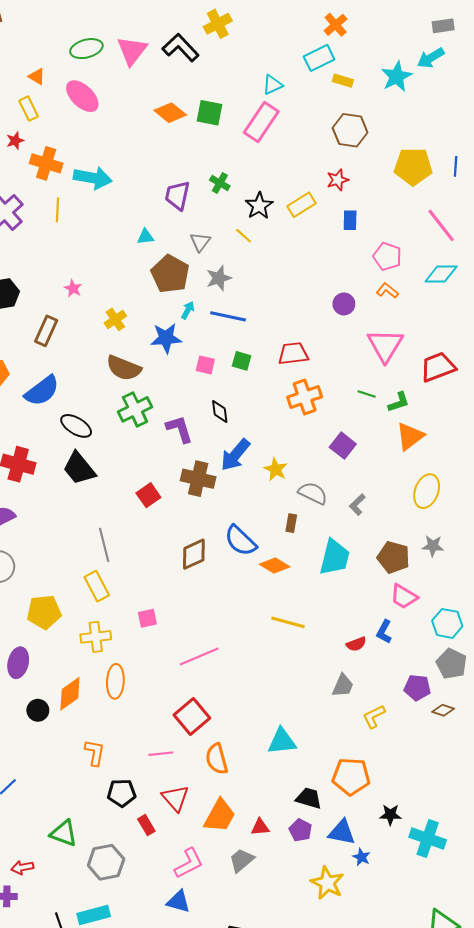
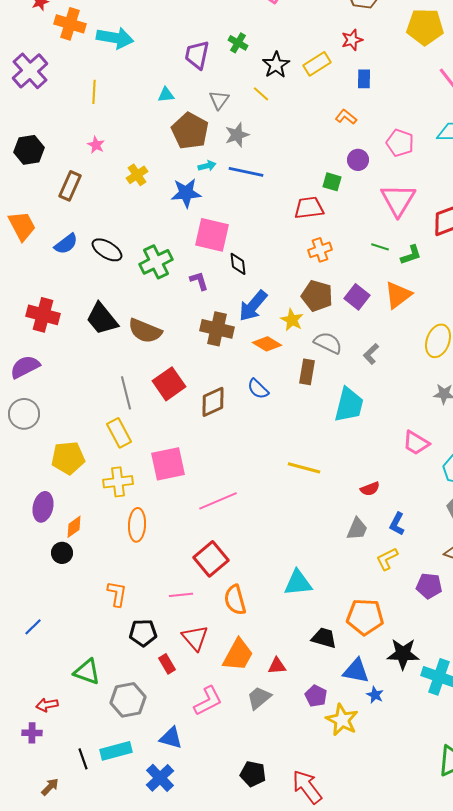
yellow line: (57, 210) -> (94, 92), moved
pink pentagon: (387, 256) -> (400, 143), moved
orange L-shape: (387, 291) -> (346, 117), moved
cyan arrow: (188, 310) -> (207, 166), turned 48
green square: (242, 361) -> (332, 182), moved
pink square: (205, 365) -> (212, 235), moved, size x1.8
brown semicircle: (124, 368) -> (145, 331), moved
blue semicircle: (42, 391) -> (66, 244), size x0.7
orange cross: (305, 397) -> (320, 250), size x0.7
black ellipse: (76, 426) -> (107, 250), moved
purple L-shape: (179, 429) -> (199, 281), size x0.7
orange triangle: (410, 436) -> (398, 295), moved
red square: (148, 495) -> (169, 384), moved, size x1.4
brown rectangle: (291, 523) -> (307, 372), size x1.4
blue semicircle: (240, 541) -> (258, 389), size x0.7
brown pentagon: (394, 557) -> (317, 296), moved
orange diamond: (275, 566) -> (267, 344), moved
pink square: (147, 618) -> (168, 464), size x1.8
blue L-shape: (384, 632) -> (397, 524), moved
purple pentagon: (417, 688) -> (429, 586), moved
orange diamond: (70, 694) -> (74, 527), moved, size x0.7
black star: (390, 815) -> (403, 654), size x1.5
purple pentagon: (300, 830) -> (316, 696), moved
blue triangle: (178, 902) -> (171, 738), moved

